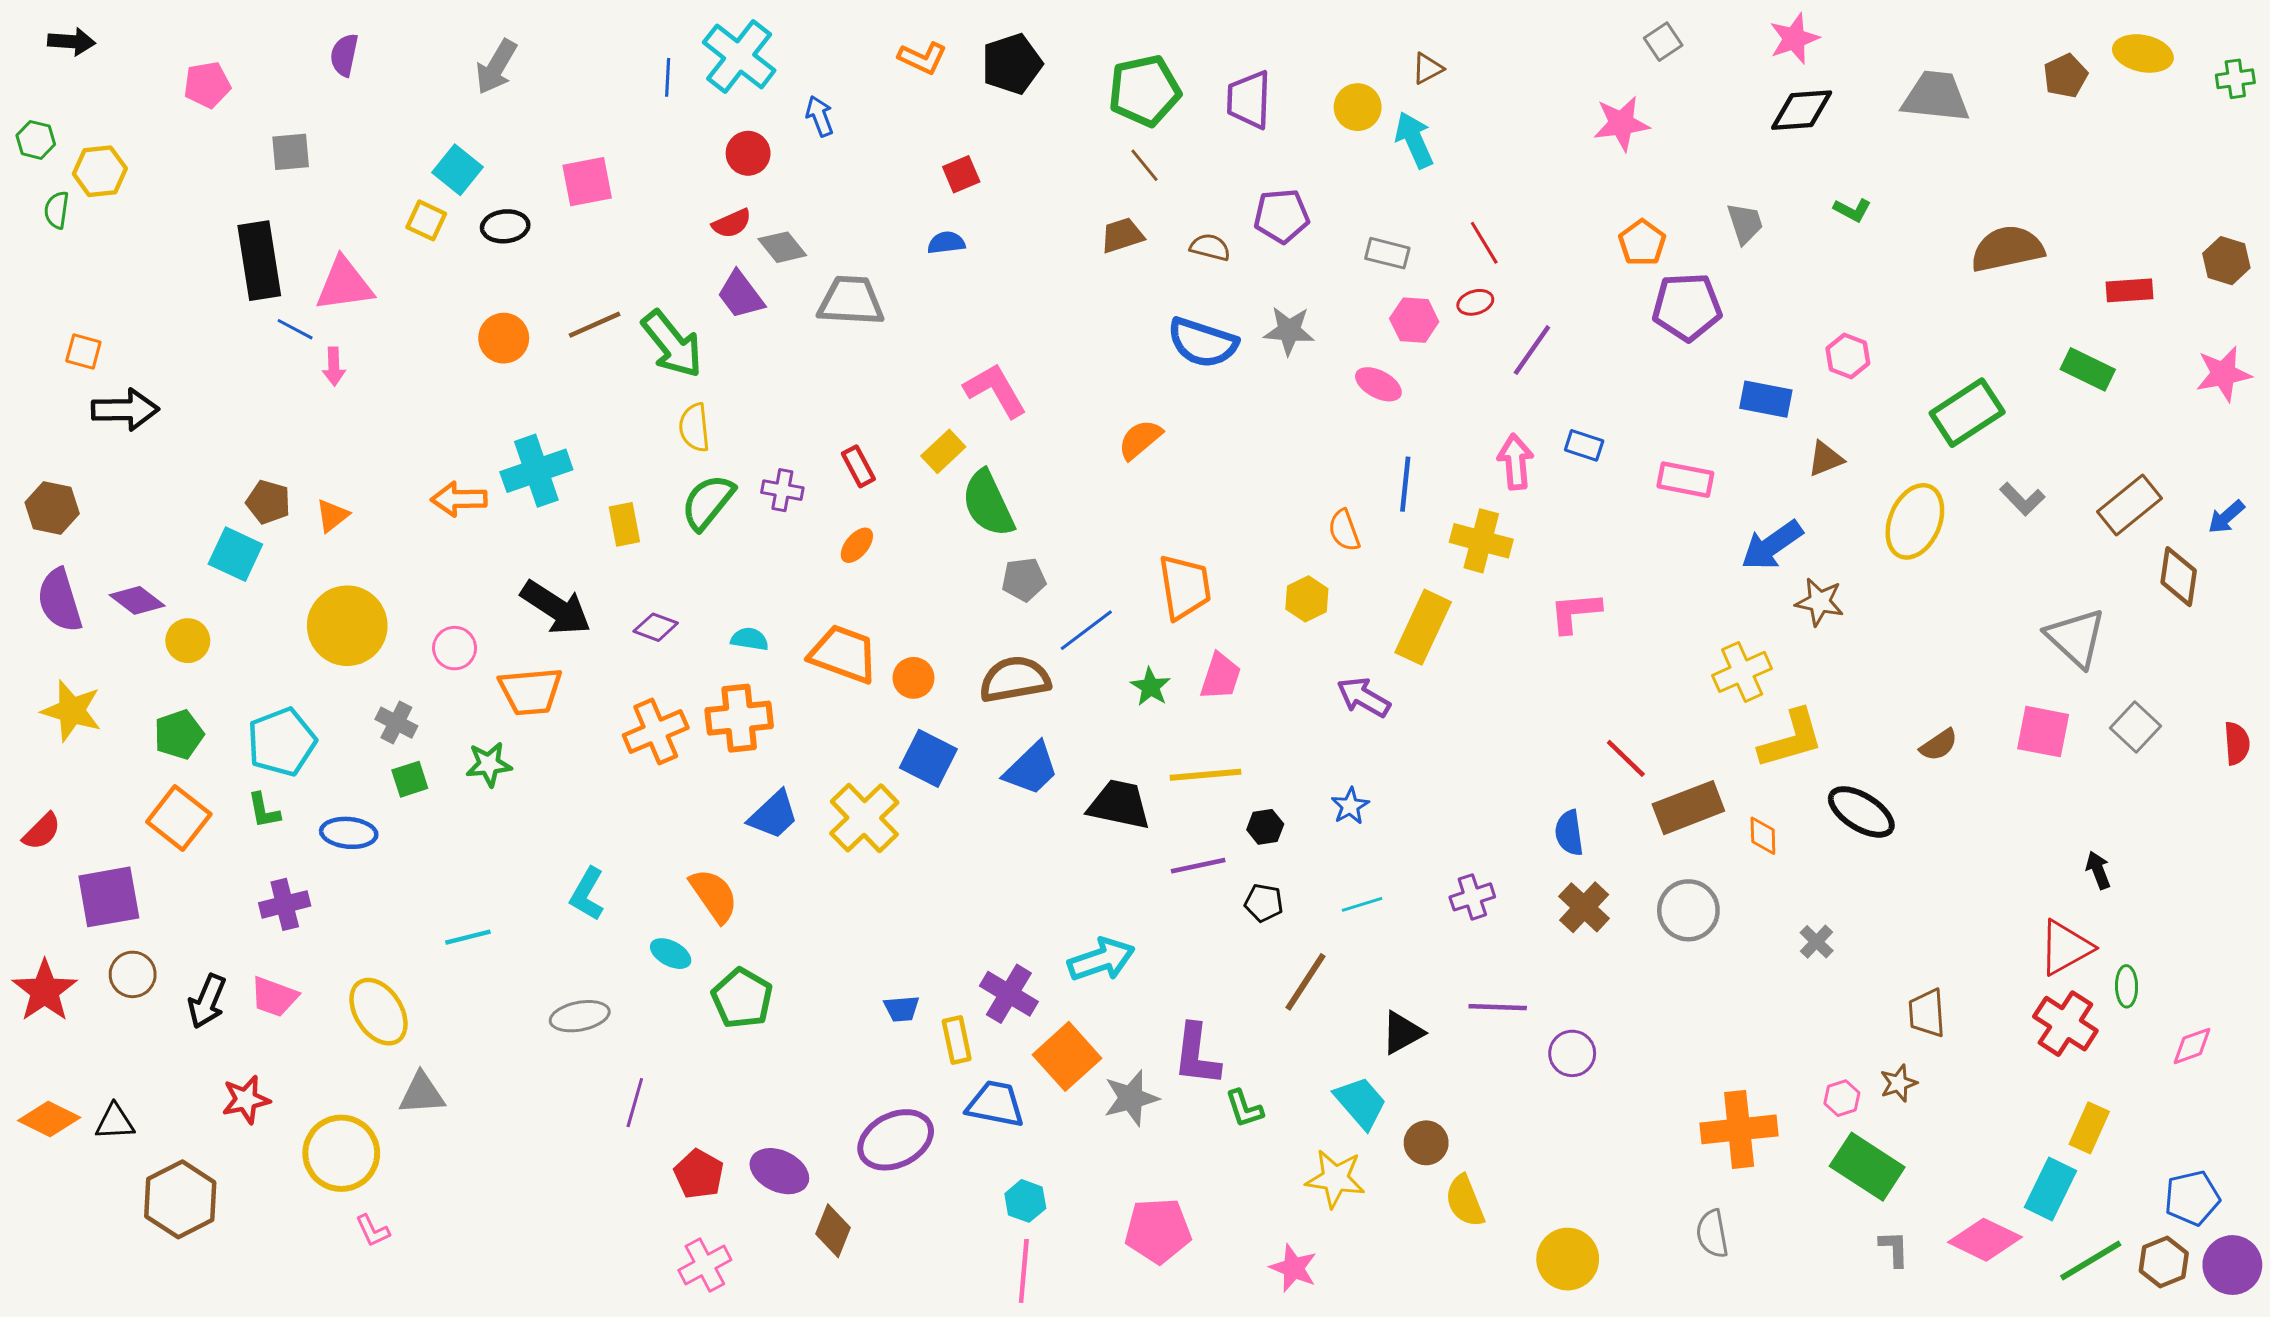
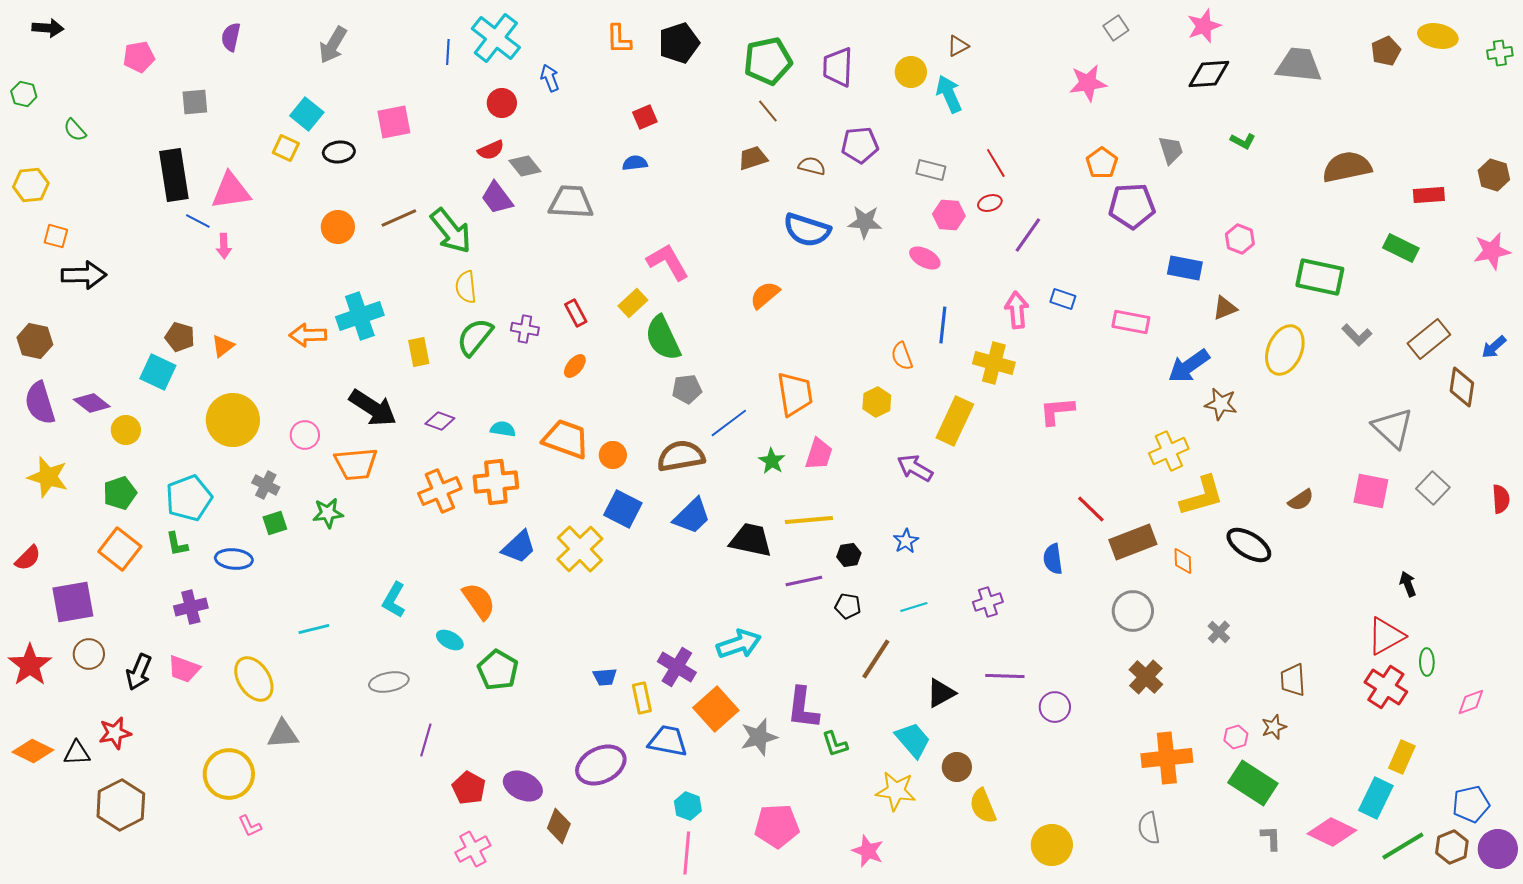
orange L-shape: (922, 58) -> (619, 39), turned 64
yellow hexagon: (100, 171) -> (31, 185), moved
green semicircle: (57, 210) -> (75, 130), moved, turned -50
green rectangle: (1967, 413) -> (1320, 277), turned 45
brown cross: (1584, 907) -> (1146, 677), moved
red star: (246, 1100) -> (115, 733), moved

